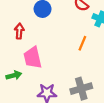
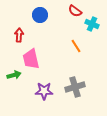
orange line: (82, 43) -> (76, 46), turned -56

